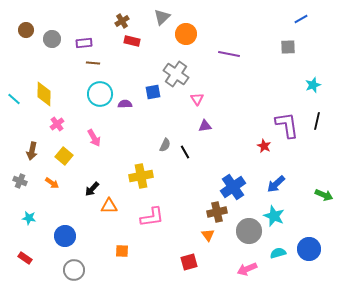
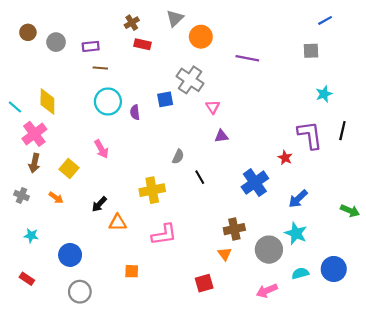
cyan star: (313, 85) -> (324, 94), moved
purple semicircle: (125, 104) -> (135, 112), turned -96
pink cross: (57, 124) -> (34, 134), moved, size x1.6
black line: (185, 152) -> (200, 177), moved
blue cross: (233, 187) -> (255, 183), moved

